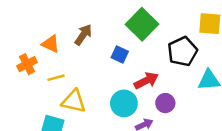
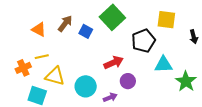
blue square: (120, 55) -> (86, 31), moved
orange cross: (27, 64) -> (23, 68), moved
cyan circle: (124, 103) -> (86, 86), moved

